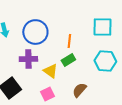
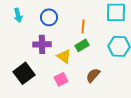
blue circle: (35, 32) -> (49, 17), size x0.7

